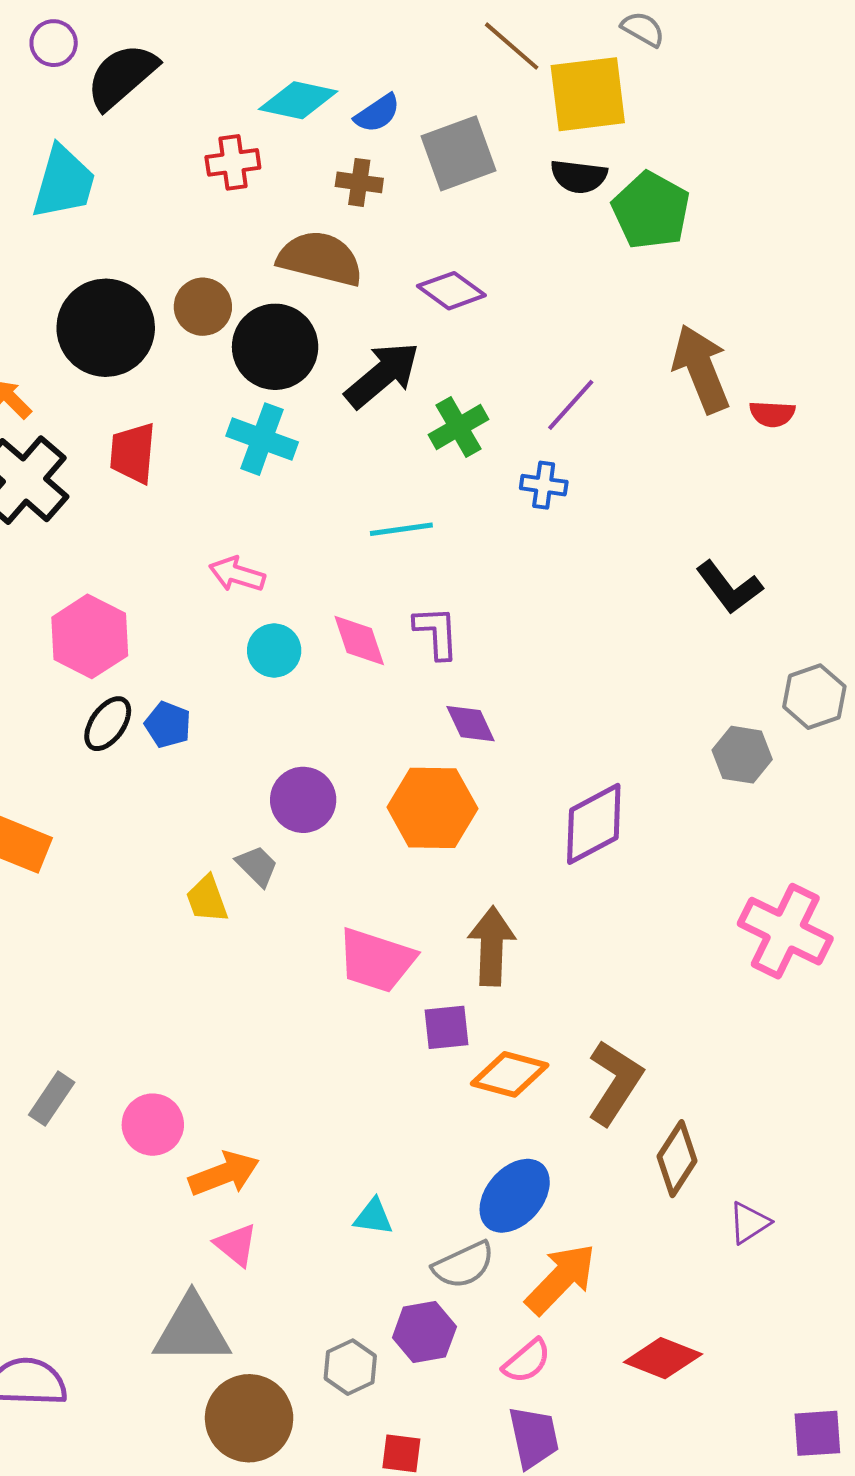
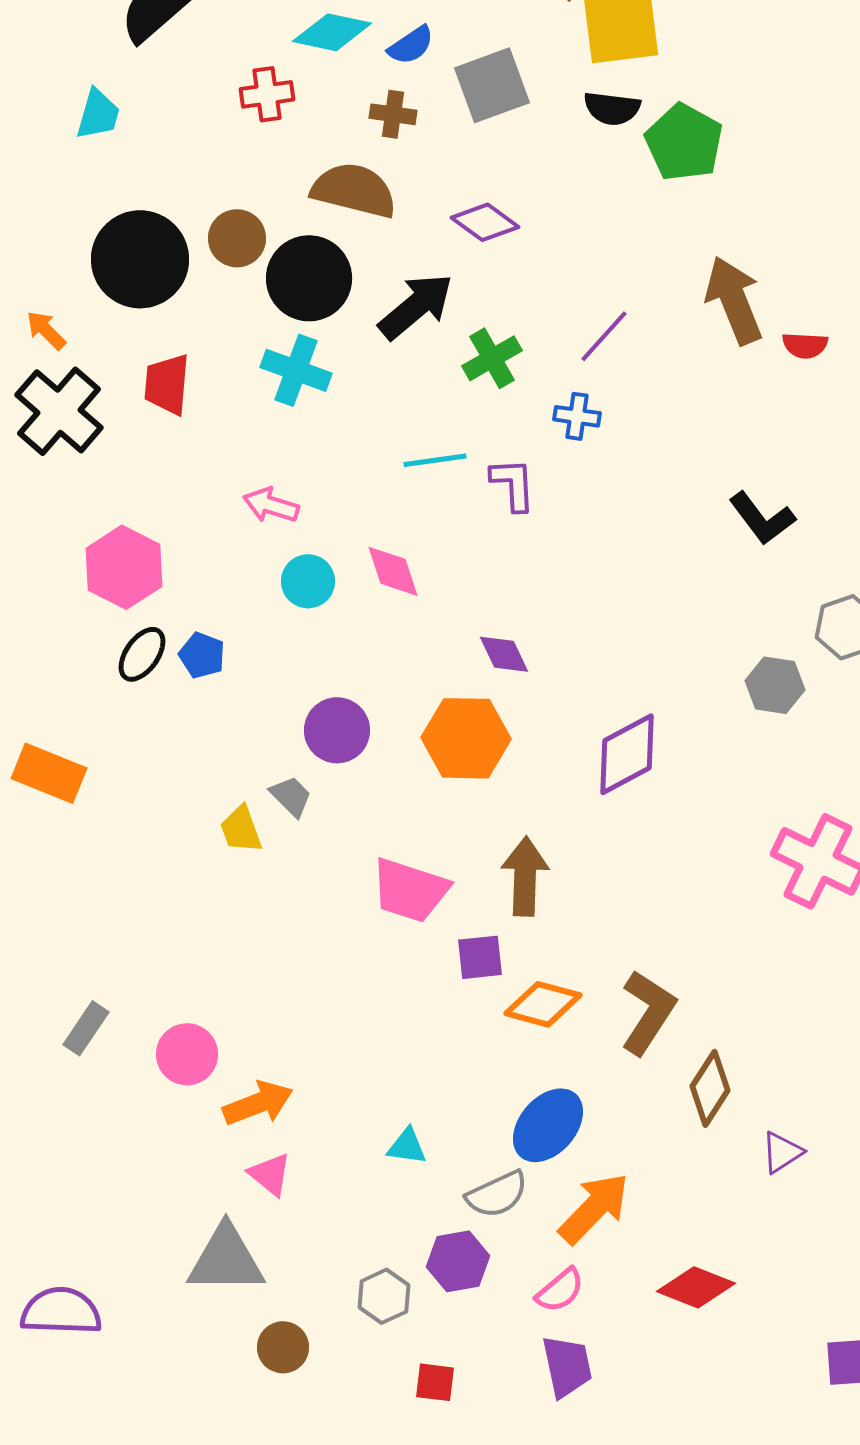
cyan trapezoid: (64, 182) -> (98, 114), size x0.7
purple L-shape: (436, 632) -> (513, 484), moved
brown circle: (249, 1418) -> (283, 1347), size x0.6

